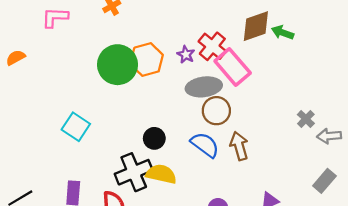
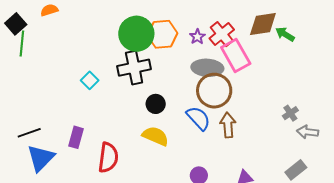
brown circle: (216, 111) -> (214, 91), size x1.4
cyan square: (76, 127) -> (90, 80), size x0.7
black cross: (134, 172) -> (134, 68), moved

